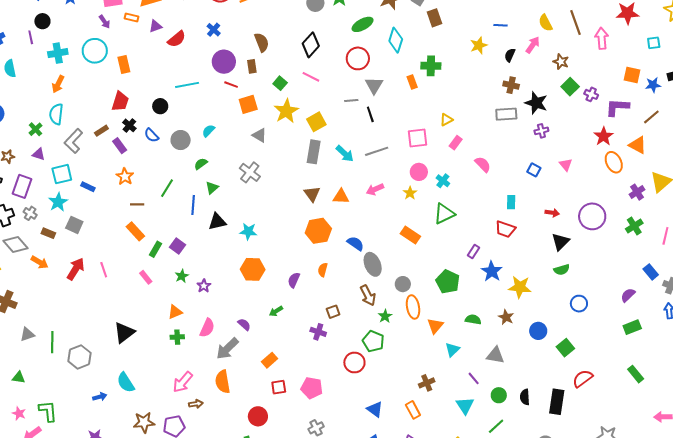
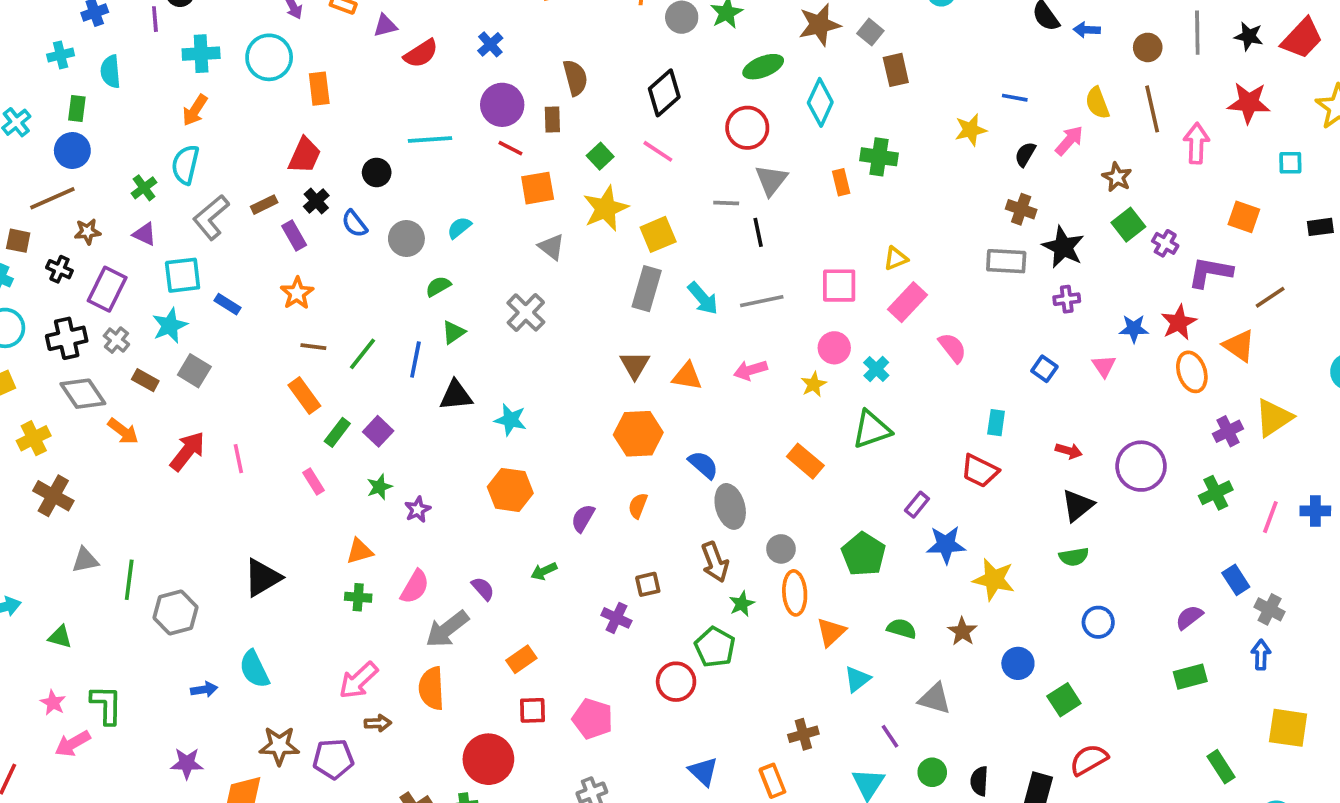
blue star: (653, 85) -> (1134, 329), moved
pink rectangle: (456, 143) -> (908, 302), size x1.5
green line: (167, 188) -> (362, 354), moved
blue star: (492, 271) -> (946, 545), turned 30
green rectangle: (636, 374) -> (1221, 767), moved
red circle: (258, 416) -> (488, 759), size x1.4

